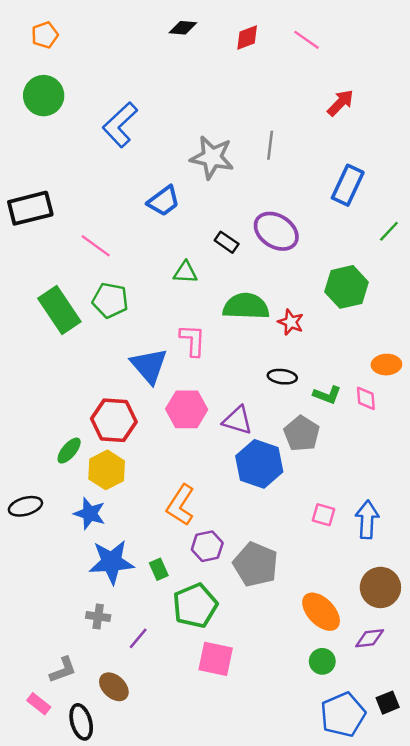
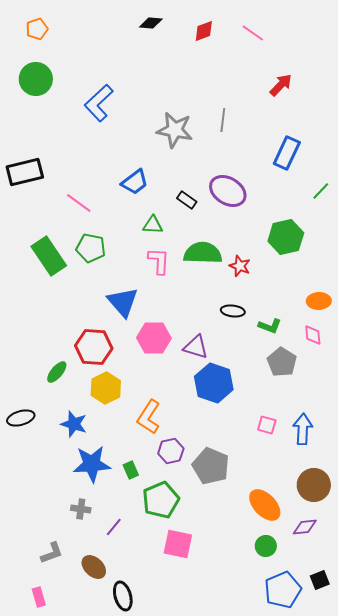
blue trapezoid: (164, 201) -> (135, 182), moved
pink L-shape: (193, 340) -> (159, 261), moved
pink diamond: (366, 398) -> (313, 335), moved
gray pentagon: (302, 434) -> (282, 362), moved
yellow hexagon: (107, 470) -> (106, 388), moved
pink rectangle: (39, 704) -> (39, 597), moved, turned 36
black ellipse: (81, 722) -> (123, 596), moved

